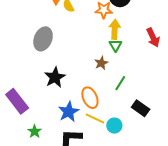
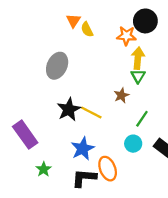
orange ellipse: (90, 98) -> (108, 169), moved
yellow line: (95, 118) -> (91, 113), moved
cyan circle: (114, 126) -> (133, 144), moved

